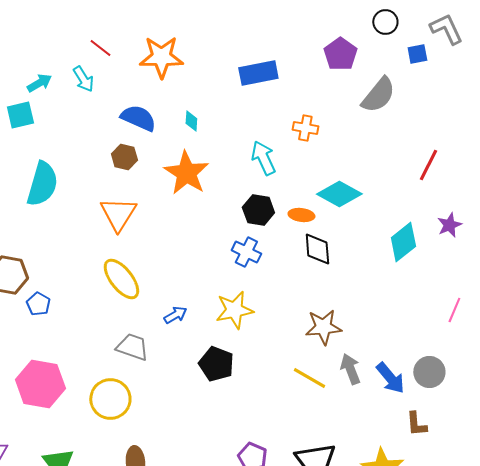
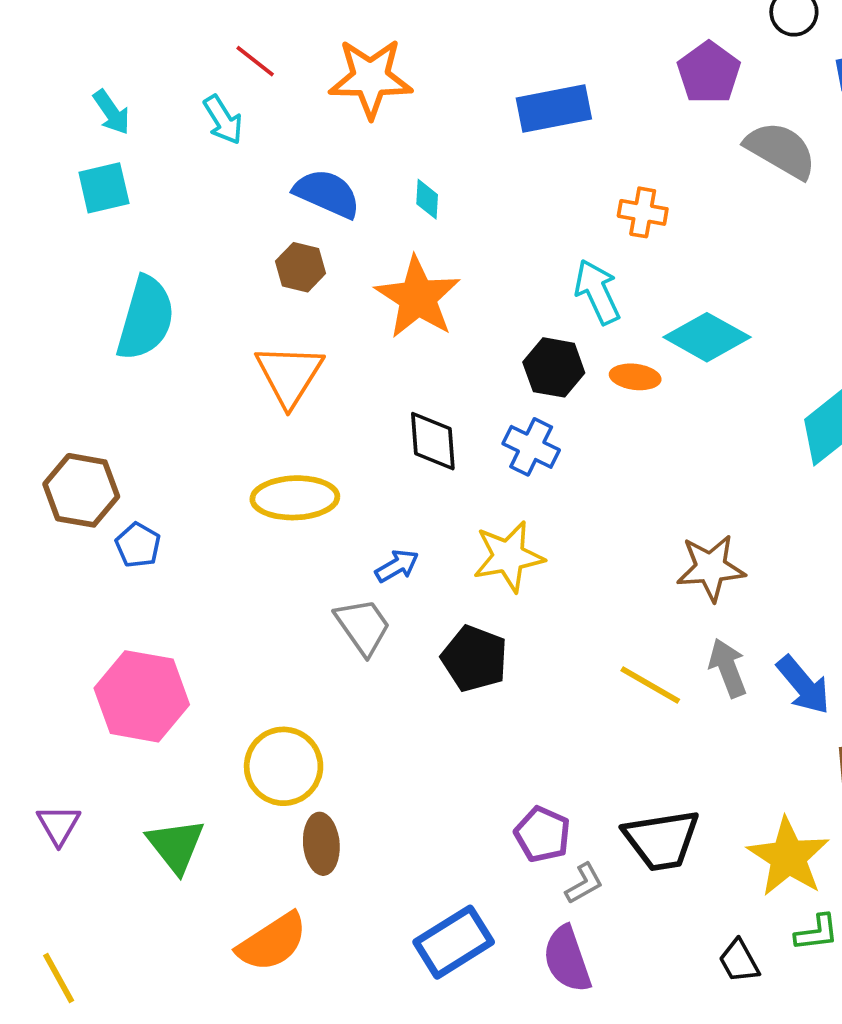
cyan arrow: (39, 83) -> (112, 112), moved, turned 85
gray semicircle: (378, 95) -> (781, 150), turned -99
cyan arrow: (263, 158) -> (597, 292), moved
black diamond: (317, 249) -> (433, 441), moved
yellow ellipse: (121, 279) -> (295, 498), turned -54
brown star: (323, 327) -> (711, 568), moved
gray trapezoid: (132, 347) -> (363, 626), moved, turned 36
yellow circle: (110, 399) -> (284, 766), moved

